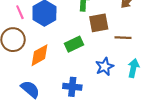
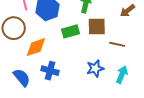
green rectangle: (74, 44) -> (71, 31), moved
blue cross: (72, 87) -> (50, 71), moved

